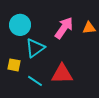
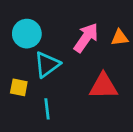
red triangle: (62, 74) -> (103, 86), moved
cyan line: (35, 81) -> (47, 109), turned 49

